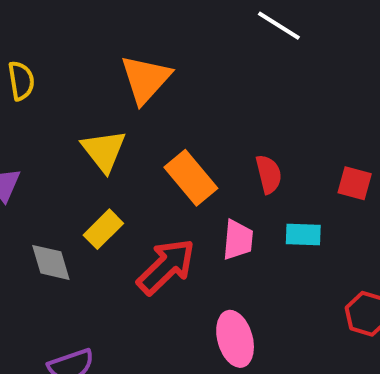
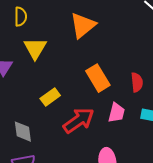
yellow triangle: (104, 151) -> (35, 48), moved
gray diamond: (51, 262) -> (23, 132), moved

